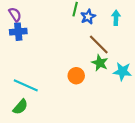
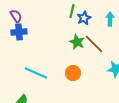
green star: (100, 63) -> (77, 42), moved
cyan line: (26, 85) -> (36, 73), moved

